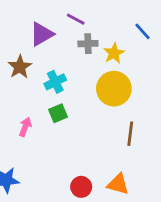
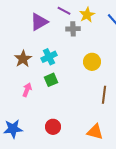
yellow star: (114, 53) -> (87, 15), moved
brown star: (20, 67) -> (23, 59), moved
yellow circle: (114, 89) -> (92, 62), size x0.7
red circle: (81, 187) -> (53, 127), moved

